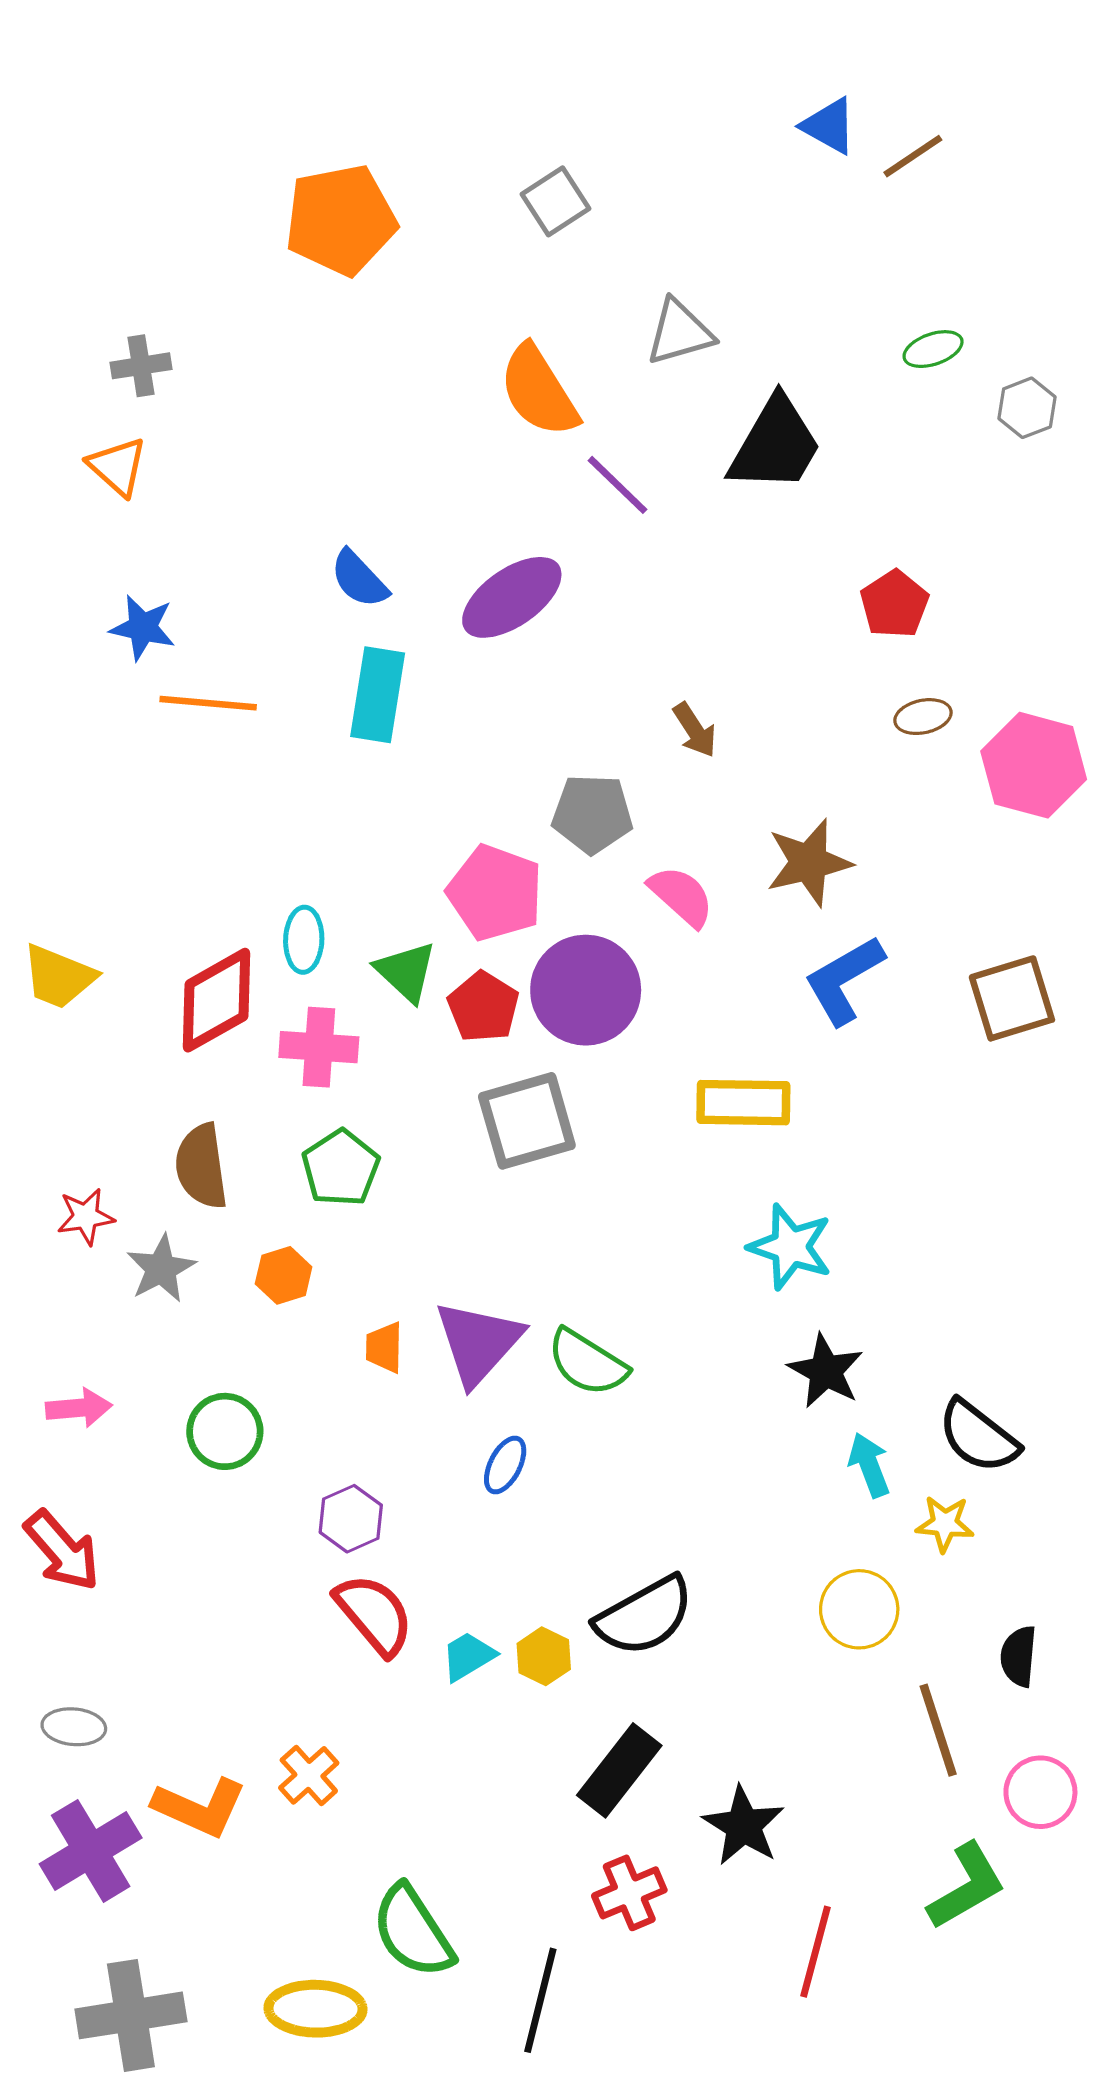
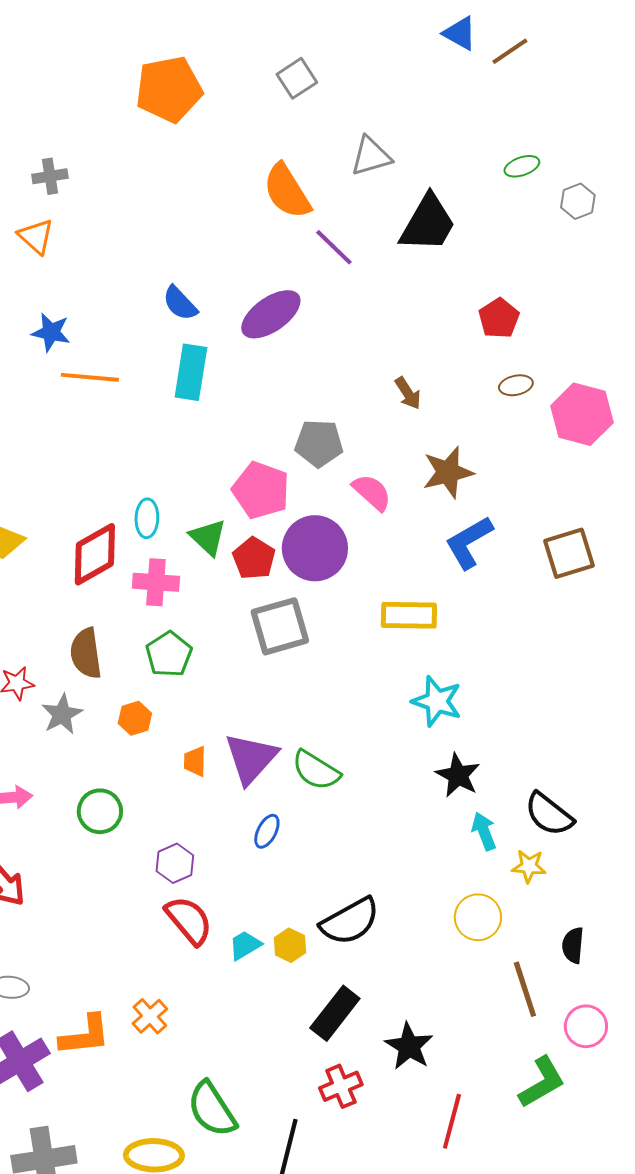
brown arrow: (695, 730) -> (408, 393), moved
orange L-shape: (200, 1807) -> (85, 1035), turned -30

